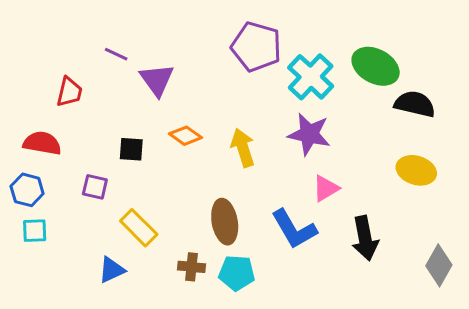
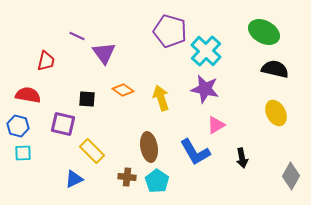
green ellipse: (376, 66) -> (264, 32), moved
yellow ellipse: (416, 170) -> (276, 113), turned 45
purple square: (95, 187) -> (63, 124), size x1.4
black arrow: (365, 238) -> (242, 158), size x0.7
cyan pentagon: (237, 273) -> (157, 181), turned 30

